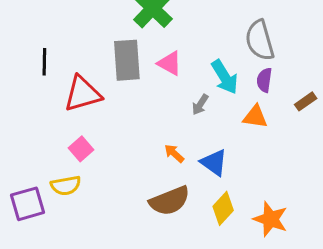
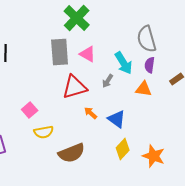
red triangle: (83, 94) -> (75, 87), moved
yellow semicircle: (66, 186) -> (44, 132), moved
brown semicircle: (170, 201) -> (72, 153), moved

